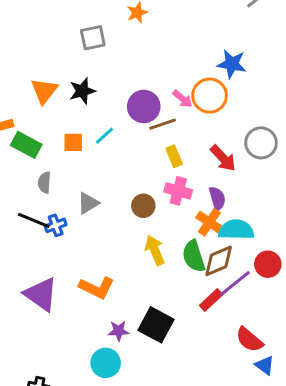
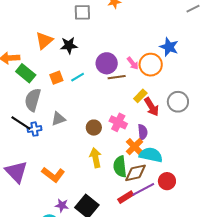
orange square: (73, 142) -> (56, 78), turned -32
yellow rectangle: (174, 156) -> (140, 96), moved, turned 56
gray semicircle: (44, 182) -> (33, 100), size x1.6

